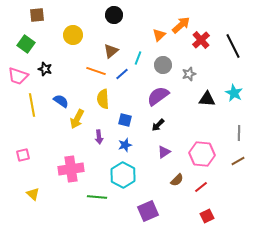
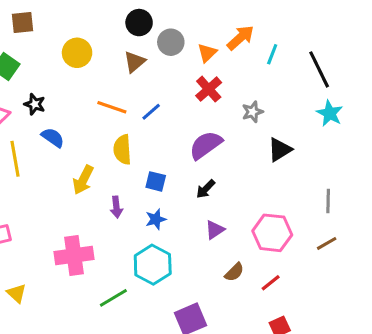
red cross: (201, 40) -> (209, 89), moved
brown triangle: (111, 51) -> (135, 62), moved
cyan line: (138, 58) -> (272, 54), moved
gray circle: (163, 65) -> (171, 42), moved
cyan star: (234, 93) -> (330, 113), moved
black triangle: (207, 99) -> (280, 150), turned -36
blue semicircle: (61, 101) -> (53, 138), moved
green line: (97, 197) -> (113, 298), turned -36

